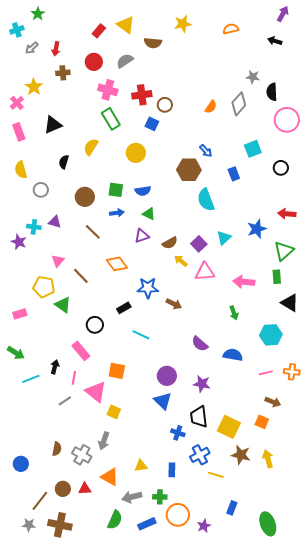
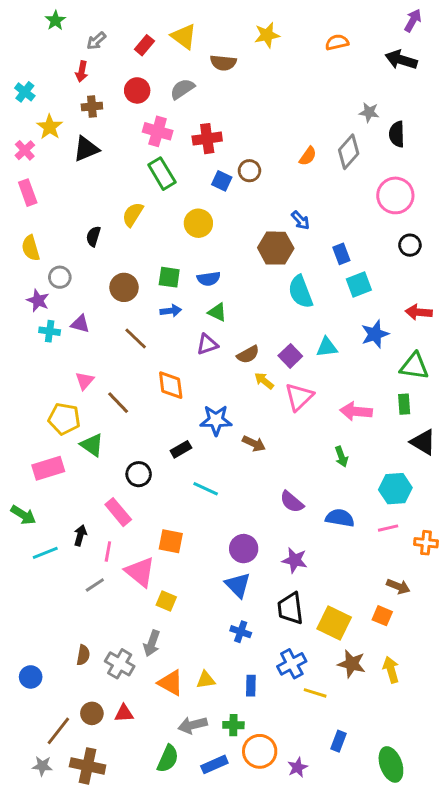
cyan cross: (17, 30) -> (25, 92), moved, turned -32
black arrow: (275, 41) -> (401, 60), size x1.5
gray arrow: (32, 48) -> (96, 41), moved
brown circle: (165, 105) -> (249, 171), moved
pink circle: (287, 120) -> (395, 195), moved
black triangle: (53, 125) -> (86, 149), moved
cyan square: (253, 149) -> (359, 284), moved
cyan triangle: (224, 238) -> (327, 347), turned 35
purple star: (19, 242) -> (38, 301), moved
green triangle: (284, 251) -> (414, 366), turned 50
orange diamond: (117, 264) -> (171, 385), turned 30
pink triangle: (205, 272) -> (299, 397), turned -40
pink rectangle: (20, 314) -> (48, 468), moved, size x1.5
pink line: (266, 373) -> (388, 528), moved
blue cross: (178, 433) -> (241, 632), moved
orange triangle: (110, 477) -> (171, 683), moved

